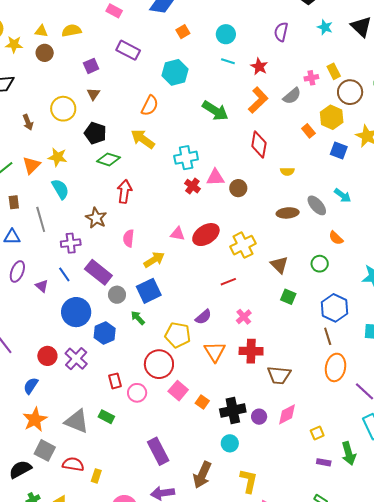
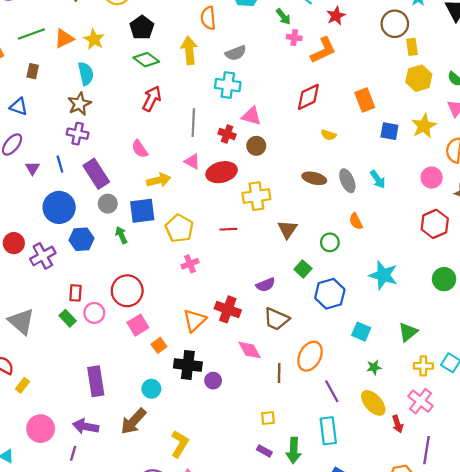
pink cross: (311, 78) -> (294, 37), moved
brown circle: (350, 92) -> (395, 24), moved
gray semicircle: (292, 96) -> (236, 53), moved
orange semicircle: (150, 106) -> (208, 18), turned 130
green arrow: (215, 111) -> (283, 17), moved, size x0.6
yellow hexagon: (332, 117) -> (419, 78), moved
orange rectangle: (308, 131) -> (365, 100), size x1.5
yellow arrow: (143, 139) -> (189, 50), turned 30
red diamond: (259, 144) -> (308, 97), turned 36
blue square: (339, 150) -> (389, 131), turned -30
red cross: (192, 186) -> (227, 134), moved, turned -35
brown circle: (238, 188) -> (256, 146), moved
brown star: (96, 218) -> (79, 104), moved
gray line: (41, 219) -> (193, 123), moved
pink semicircle: (129, 238) -> (140, 149), turned -60
green square: (288, 297) -> (303, 269), moved
purple semicircle: (203, 317) -> (266, 285), moved
pink cross: (244, 317) -> (190, 264), moved
yellow pentagon: (178, 335) -> (179, 228), moved
brown line: (328, 336) -> (279, 373), moved
orange triangle: (215, 352) -> (195, 320), moved
brown trapezoid: (279, 375) -> (276, 319), moved
pink diamond: (287, 414) -> (250, 350), moved, turned 70
green rectangle: (106, 417) -> (68, 318), moved
cyan circle: (230, 443) -> (151, 389), moved

